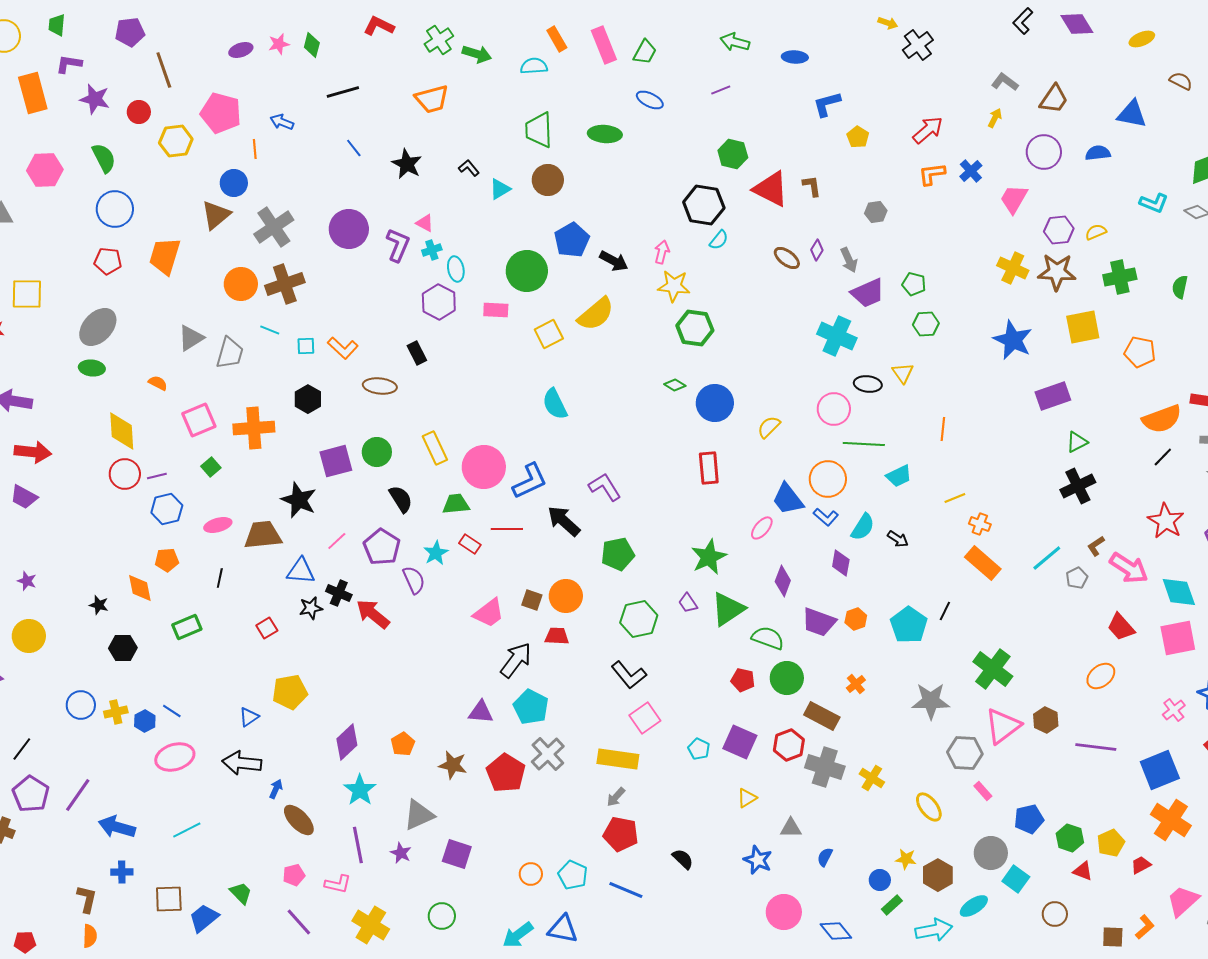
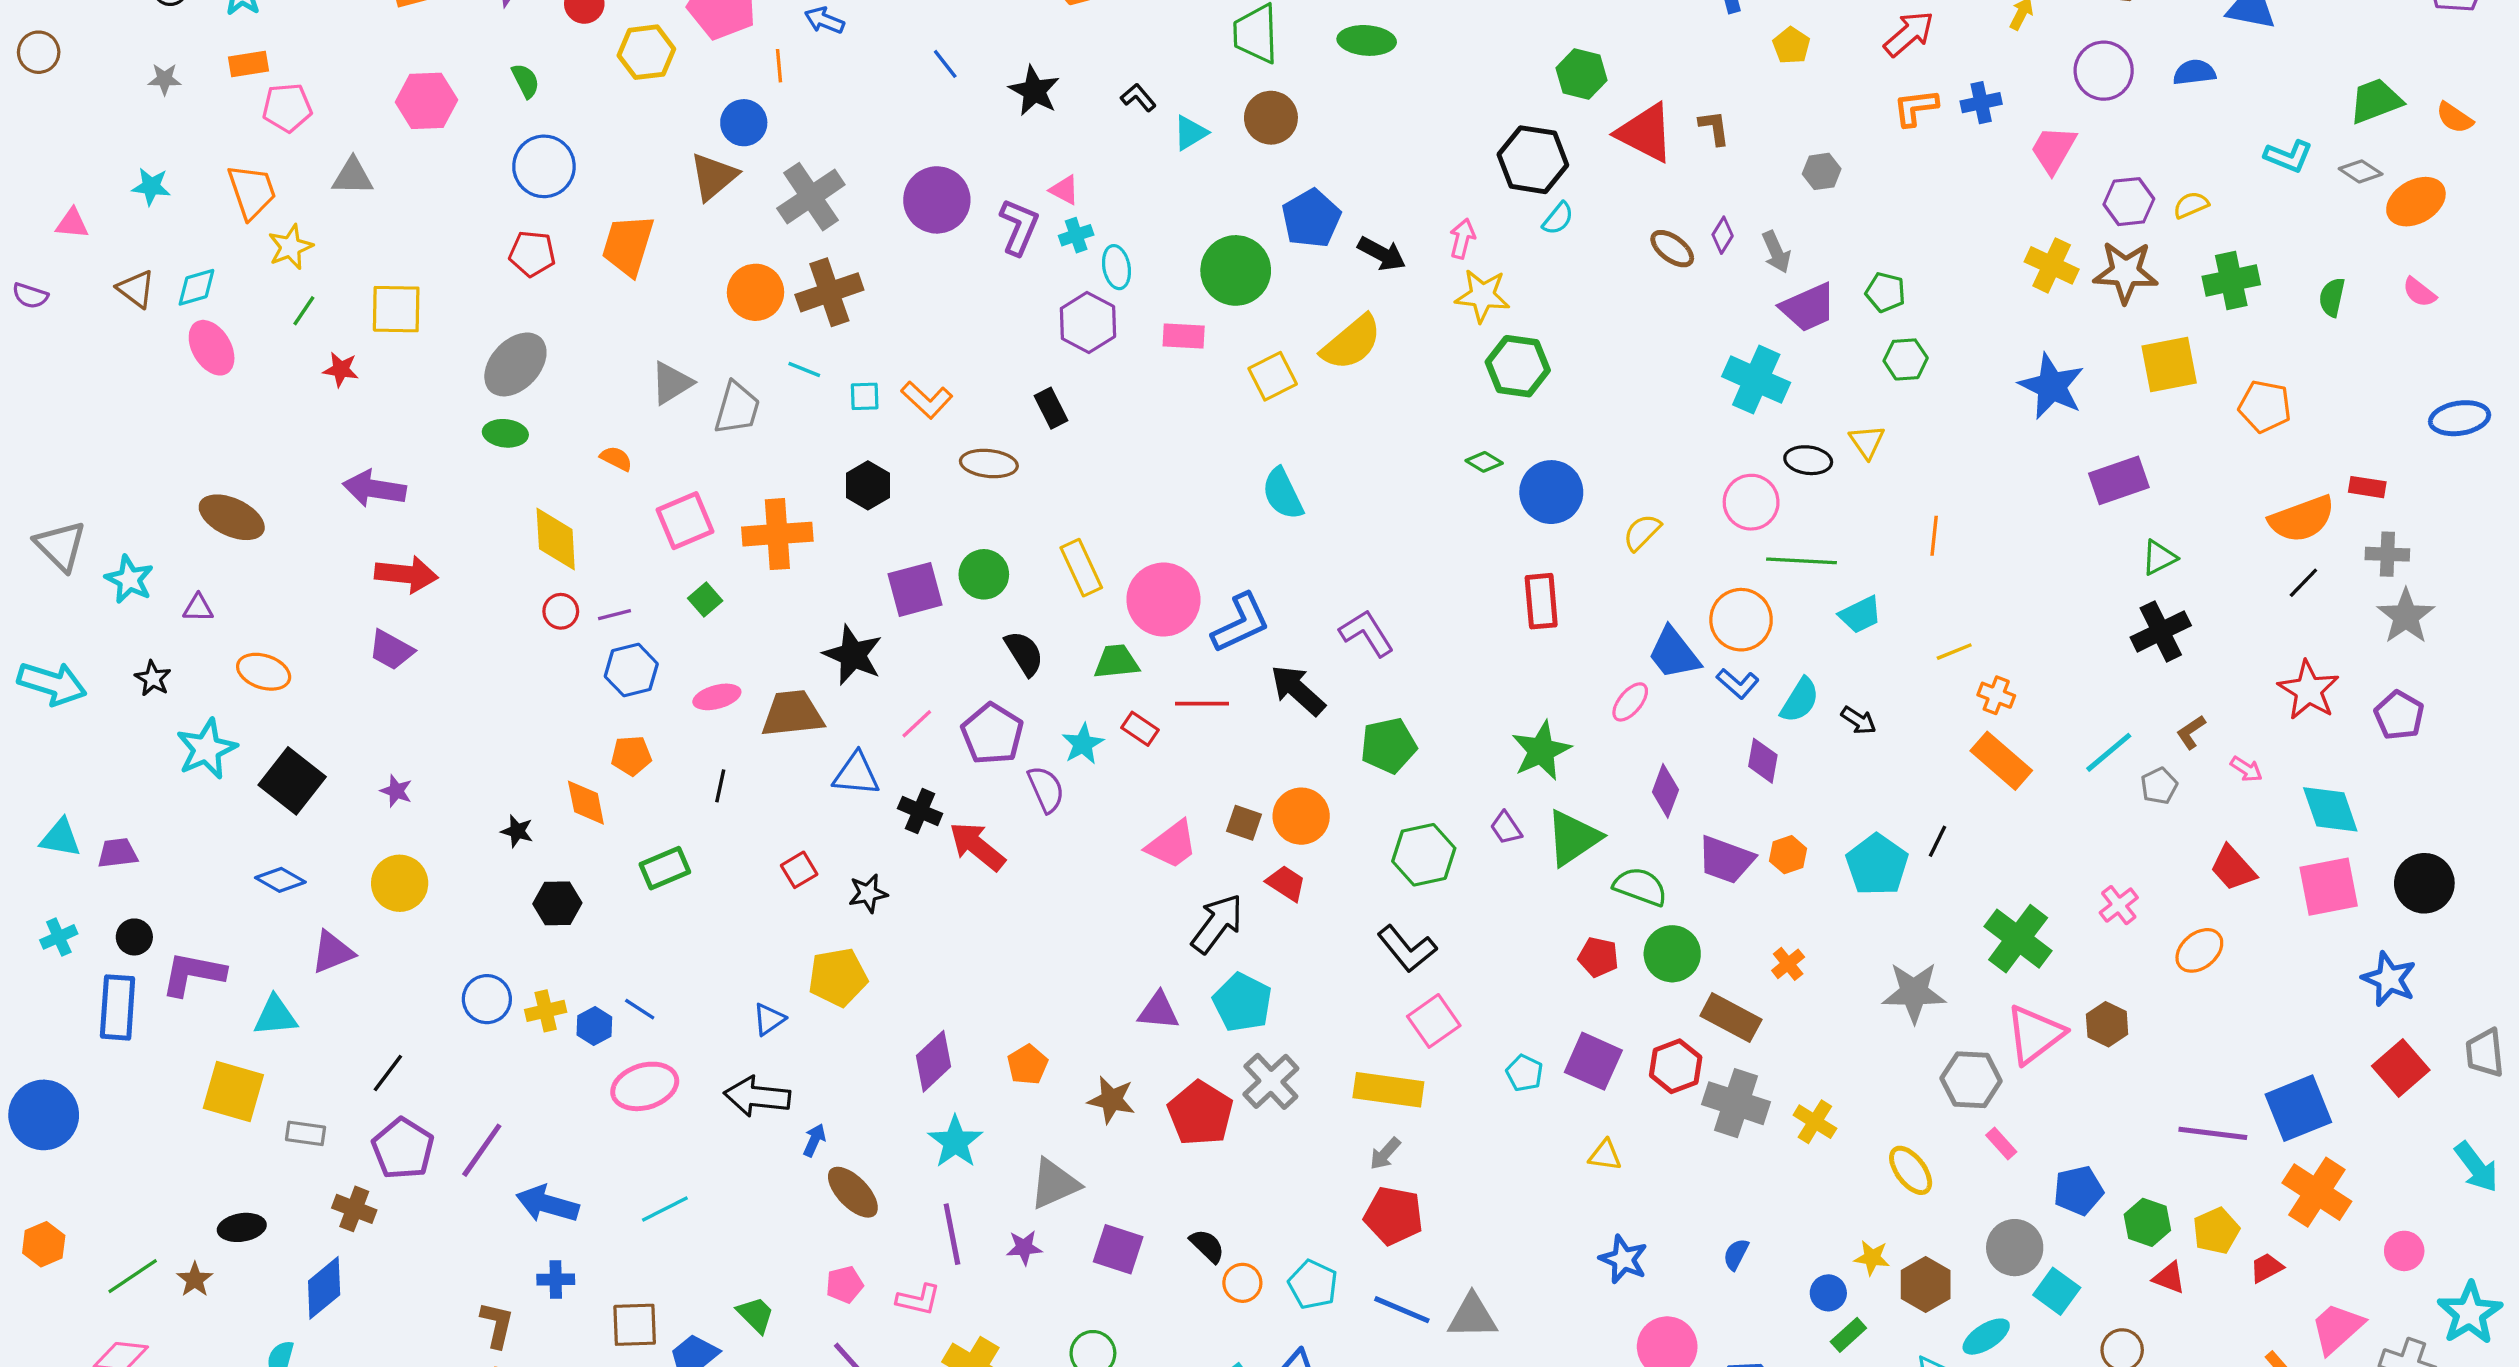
green semicircle: (104, 158) -> (526, 81), size x0.7
blue cross: (971, 171) -> (1981, 103), turned 30
red circle: (125, 474) -> (561, 611), size x0.7
pink arrow: (1129, 568) -> (2246, 769), size x0.5
black star: (311, 608) -> (868, 893), moved
red trapezoid: (557, 636) -> (1286, 883), turned 30
pink cross: (1174, 710) -> (2119, 905), moved
purple line: (1096, 747) -> (2213, 1133), moved
yellow triangle: (747, 798) -> (1605, 1155), turned 40
gray triangle: (791, 828) -> (1472, 1316), moved, size x1.4
purple star: (401, 853) -> (1024, 1248), turned -30
black semicircle: (683, 859) -> (1207, 1246), moved

